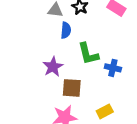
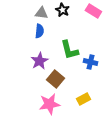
blue semicircle: (66, 30) -> (39, 31), moved
brown square: (72, 88) -> (55, 79), turned 36

